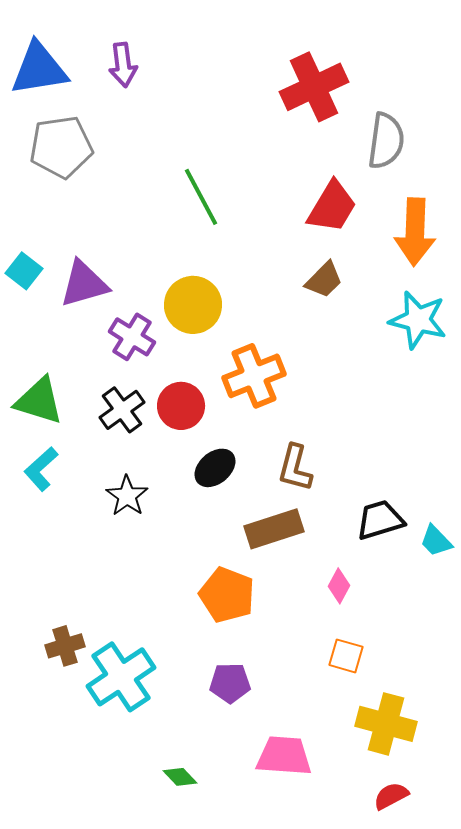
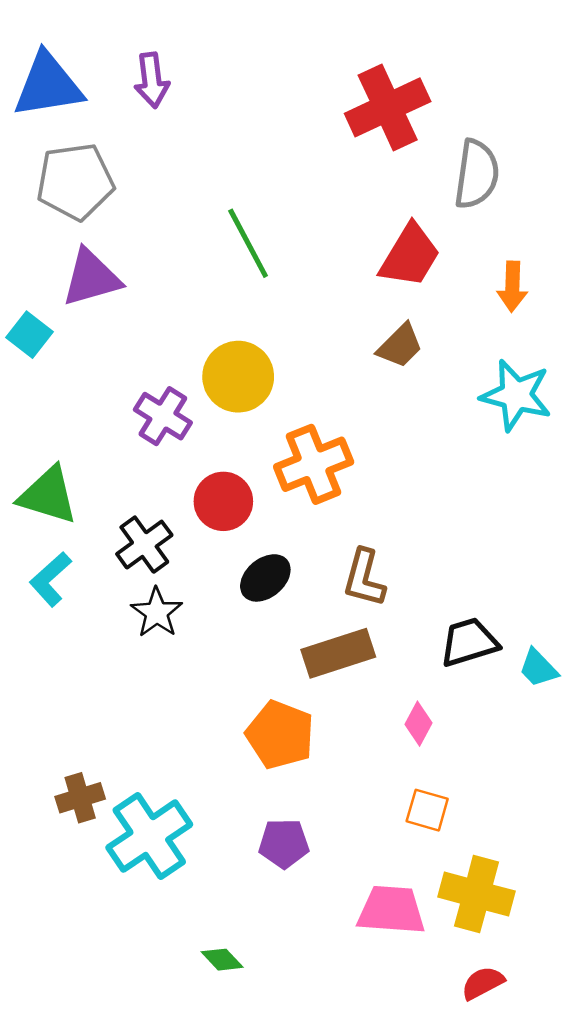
orange arrow: (415, 232) -> (512, 286), size x0.6
purple triangle: (84, 284) -> (91, 278), moved
black cross: (122, 410) -> (144, 545), moved
pink trapezoid: (284, 756) -> (391, 910), moved

